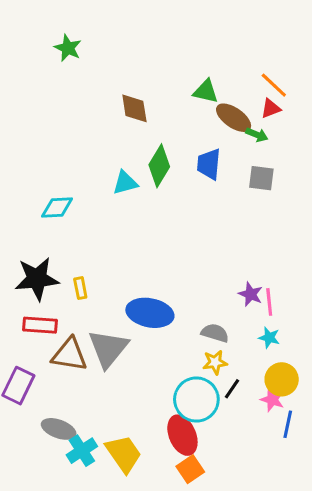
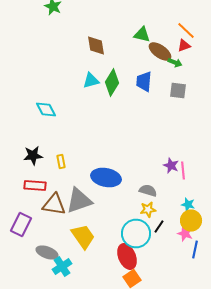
cyan triangle: (125, 183) -> (91, 80), moved
cyan diamond: (57, 207) -> (46, 110), turned 65
black star: (37, 279) -> (33, 156), size x0.7
cyan star: (269, 338) -> (188, 204), moved
gray triangle: (108, 348) -> (79, 200), turned 32
yellow trapezoid: (124, 454) -> (83, 236), moved

